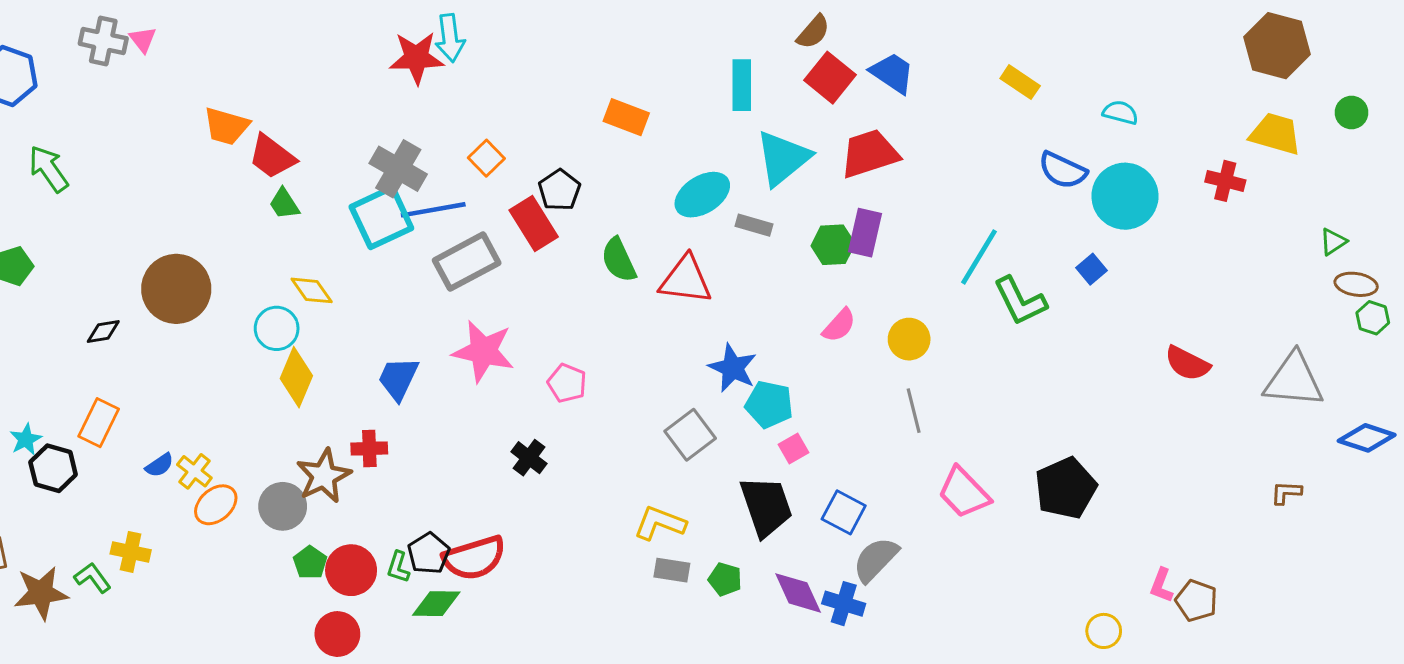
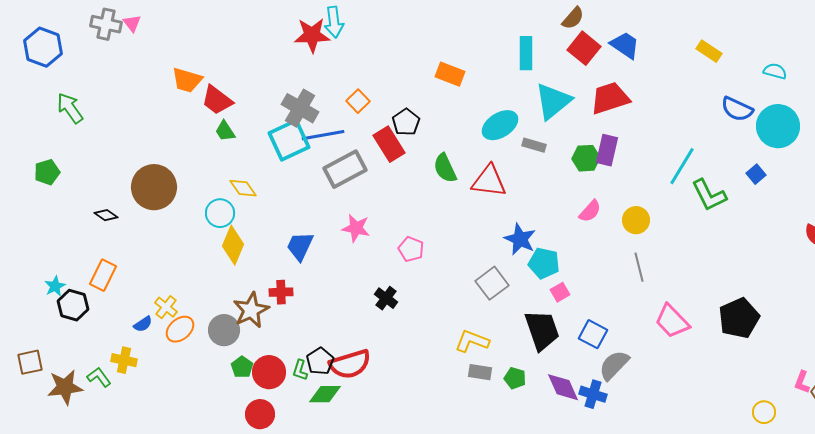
black diamond: (103, 331) -> (106, 215), turned 45
pink star: (483, 351) -> (356, 228), size x0.7
blue semicircle: (160, 465) -> (143, 324), moved

